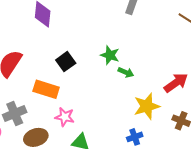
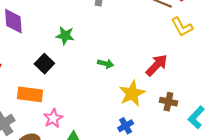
green star: (110, 55) -> (65, 36), moved
pink star: (65, 117) -> (53, 118), turned -30

